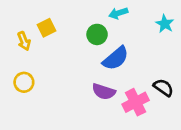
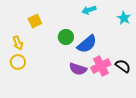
green circle: (97, 34) -> (66, 37), moved
yellow arrow: (24, 41) -> (18, 43), moved
pink cross: (136, 102) -> (101, 66), moved

